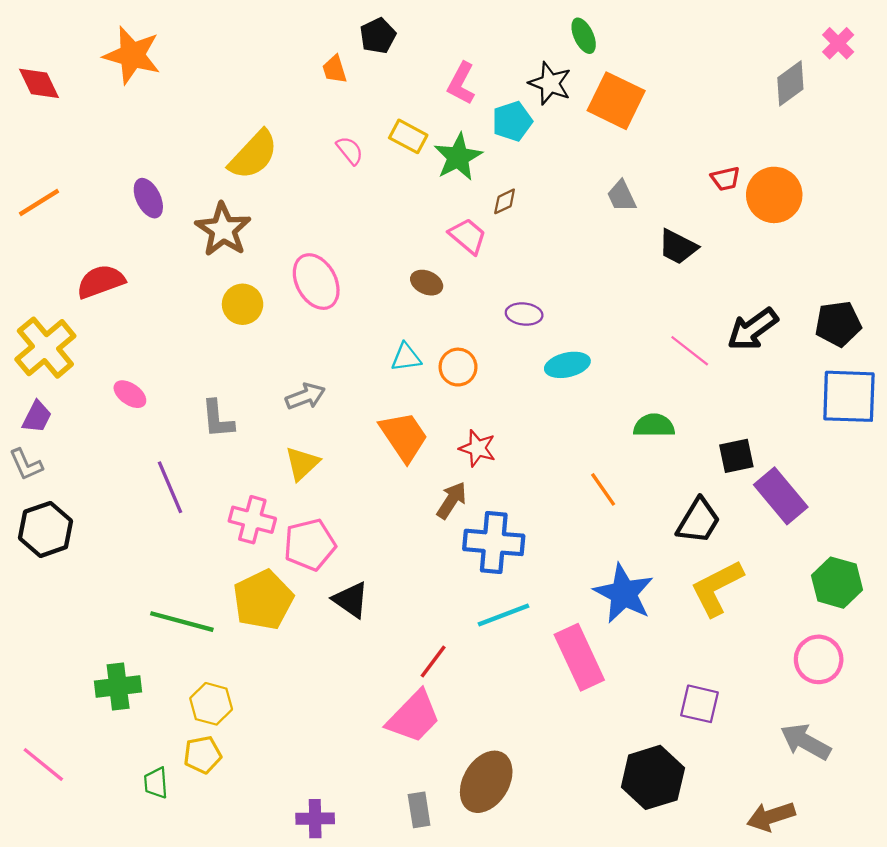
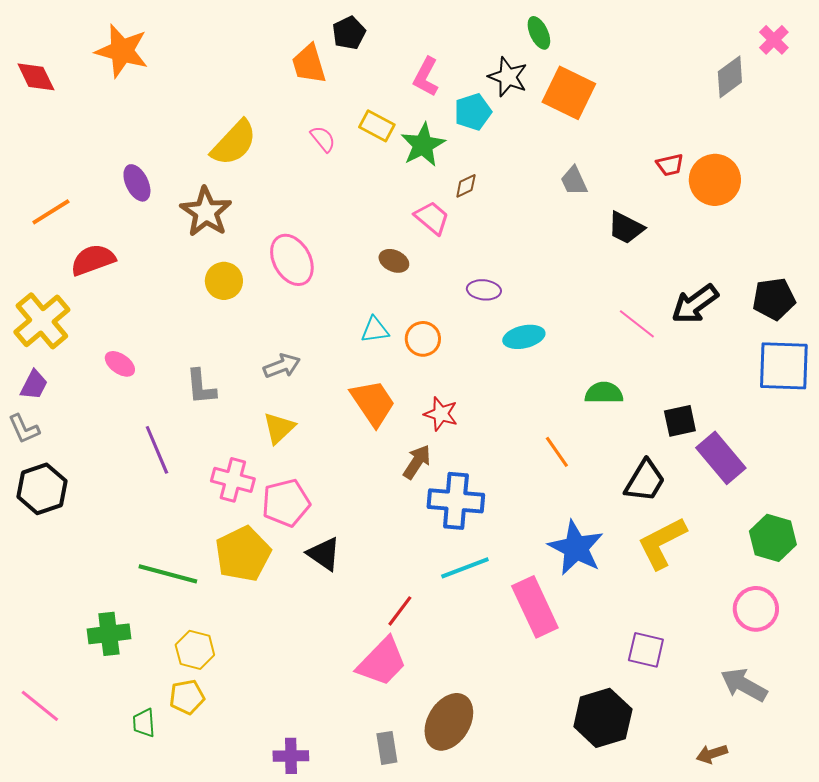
orange trapezoid: (335, 69) -> (309, 64), size x1.5
orange line: (39, 202) -> (51, 212), moved
brown arrow: (771, 816) -> (712, 754), size x0.7

